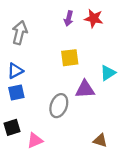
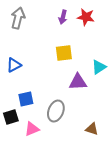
gray arrow: (20, 33) -> (18, 18), moved
blue square: (16, 93) -> (26, 99), moved
gray ellipse: (59, 106) -> (56, 111), moved

